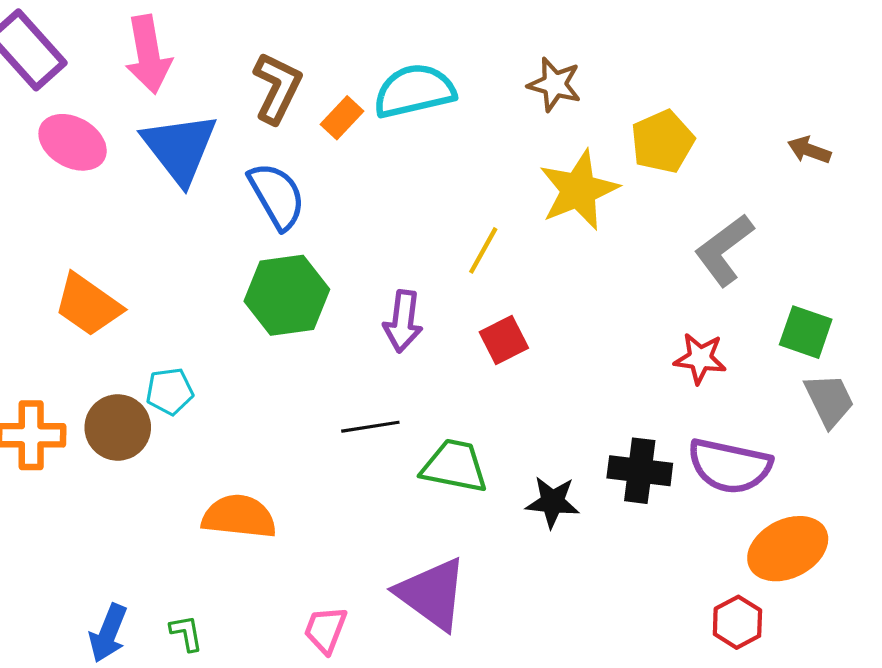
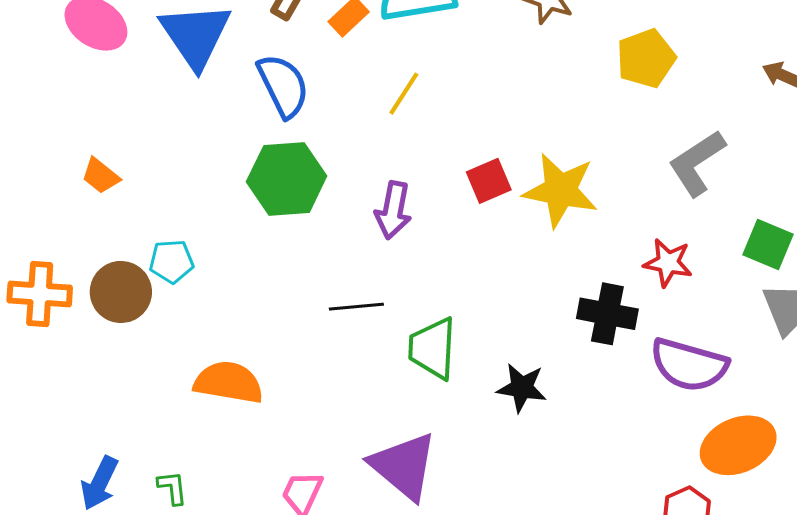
yellow star: (579, 190) -> (560, 190), moved, turned 30
yellow line: (483, 250) -> (404, 94), moved
orange trapezoid: (88, 305) -> (101, 176), size x0.6
red square: (504, 340) -> (489, 181), moved
green trapezoid: (455, 466) -> (433, 348), turned -102
black cross: (640, 471) -> (607, 314), moved

